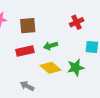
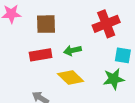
red cross: (77, 22) -> (106, 24), size x1.5
green star: (76, 68) -> (114, 79), moved

